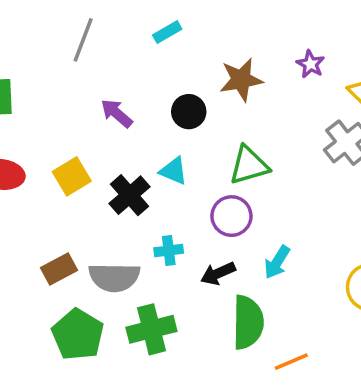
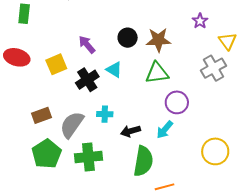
brown star: (241, 80) -> (158, 40), moved
purple arrow: (117, 113) -> (87, 45), moved
purple circle: (231, 216) -> (177, 102), moved
gray semicircle: (114, 277) -> (72, 125), turned 116

